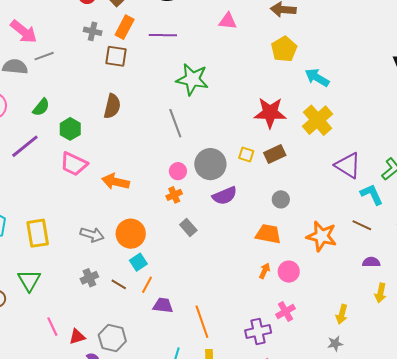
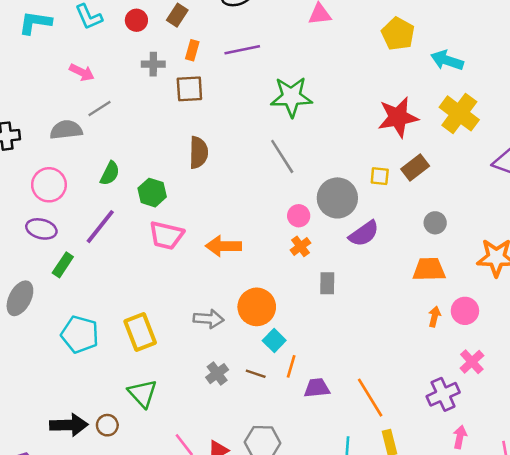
orange rectangle: (125, 27) -> (192, 50), size x0.7
pink arrow: (24, 32) -> (82, 72), moved, size x0.7
gray rectangle: (188, 227) -> (327, 283), turned 54

